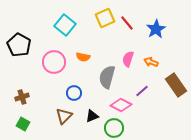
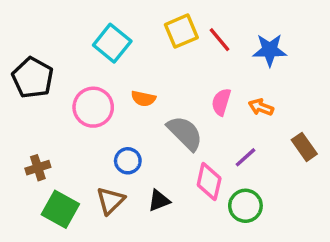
blue star: (156, 29) -> (270, 50), turned 30
gray semicircle: (107, 77) -> (185, 133), turned 120
brown rectangle: (176, 85) -> (304, 147), size x0.7
pink diamond: (121, 105) -> (209, 182), turned 75
green square: (23, 124) -> (60, 209), moved, size x1.5
green circle: (114, 128) -> (245, 206), moved

